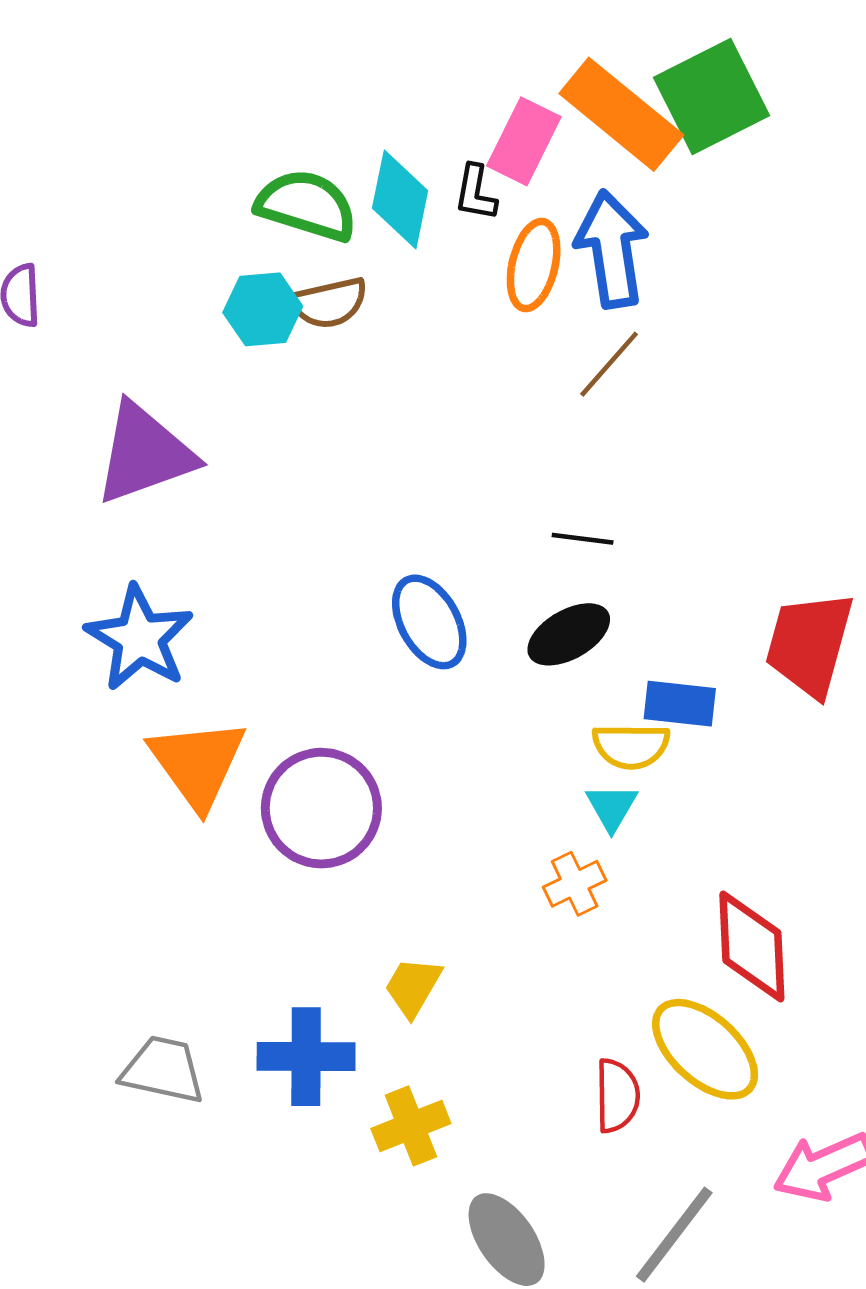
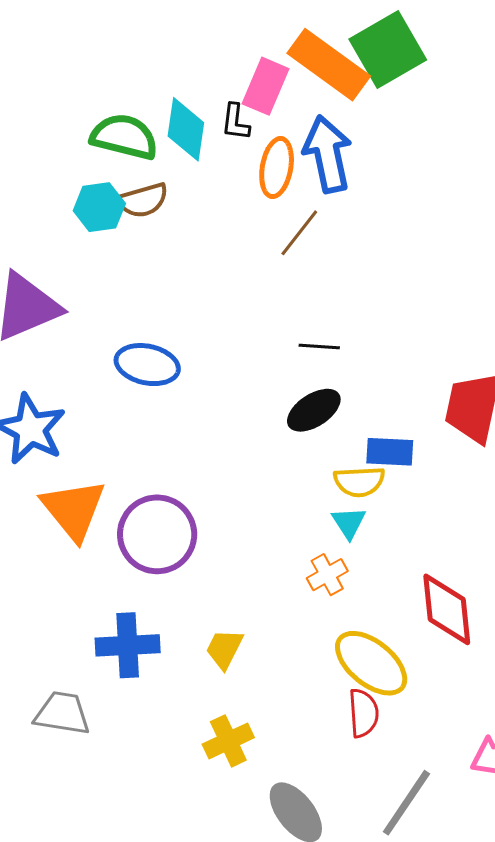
brown line: (609, 364) -> (299, 233), moved
blue ellipse: (429, 622) -> (147, 365), moved, turned -46
yellow ellipse: (705, 1049) -> (371, 663), moved
blue cross: (306, 1057) -> (128, 645), moved

